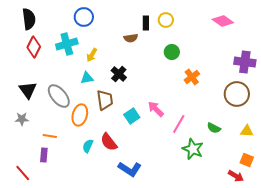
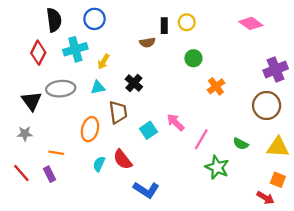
black semicircle: (29, 19) -> (54, 20), moved
purple cross: (245, 62) -> (276, 70), turned -30
gray ellipse: (59, 96) -> (61, 89), moved, turned -55
yellow triangle: (247, 131) -> (278, 147), size x1.5
purple rectangle: (44, 155) -> (49, 174), turned -32
red line: (23, 173) -> (21, 173), moved

